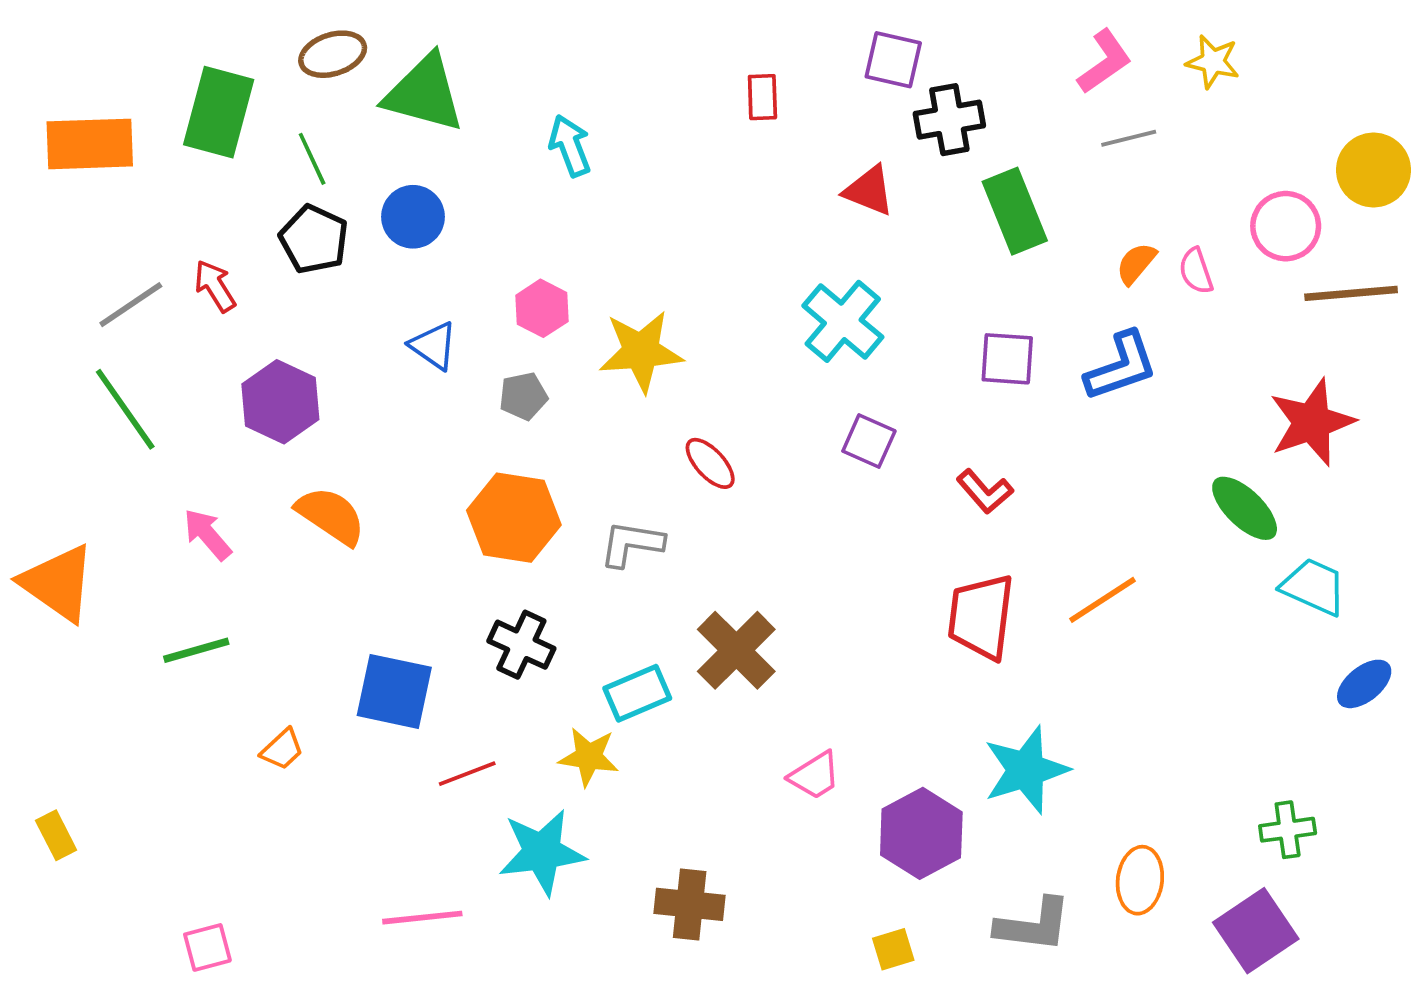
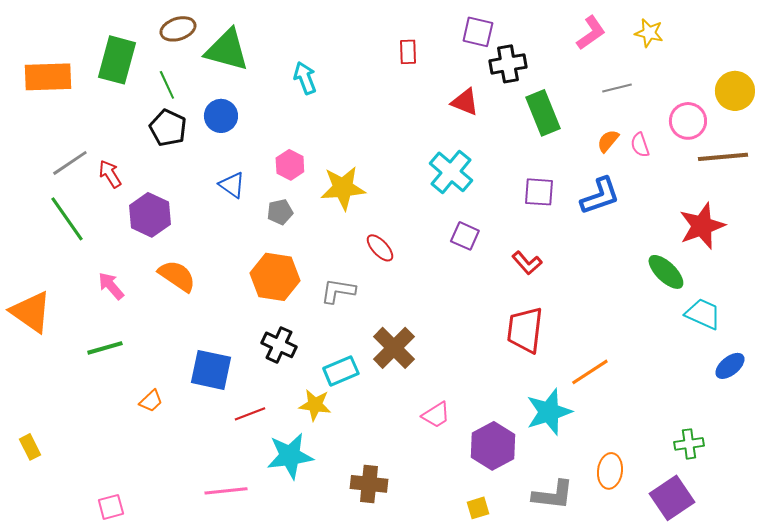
gray line: (1129, 138) -> (617, 88), moved
red arrow: (215, 286) -> (110, 174), moved
orange line: (1103, 600) -> (590, 372), moved

